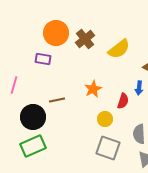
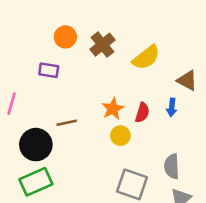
orange circle: (56, 33) -> (65, 37), size x0.7
red semicircle: (123, 101) -> (142, 113), moved
yellow circle: (105, 119) -> (120, 136), moved

